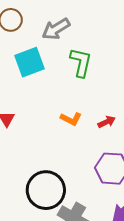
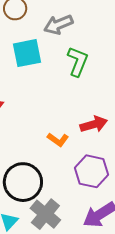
orange L-shape: (71, 119) -> (58, 140), moved
red arrow: (107, 122) -> (94, 124), size x1.5

